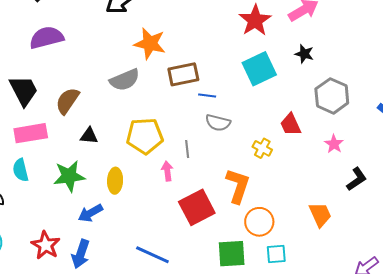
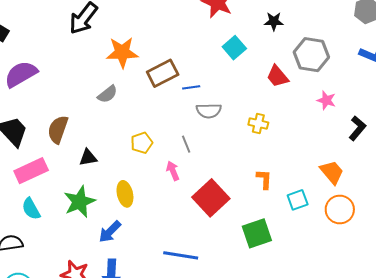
cyan square: (259, 69) -> (234, 48), size x0.7
gray semicircle: (125, 80) -> (107, 94), size x0.7
red trapezoid: (291, 125) -> (278, 76), moved
yellow pentagon: (145, 136) -> (142, 143), size x0.6
orange L-shape: (238, 186) -> (264, 179), moved, size x0.6
orange circle: (259, 222) -> (340, 210), moved
cyan square: (276, 254) -> (298, 200), moved

